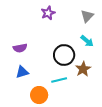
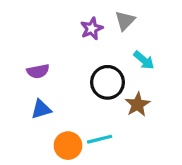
purple star: (48, 13) -> (92, 29), moved
gray triangle: (87, 16) -> (125, 21), moved
cyan line: (59, 80) -> (100, 139), moved

